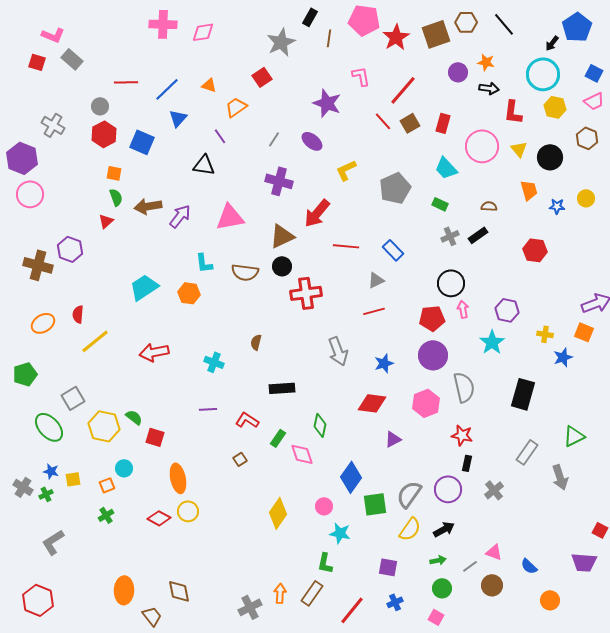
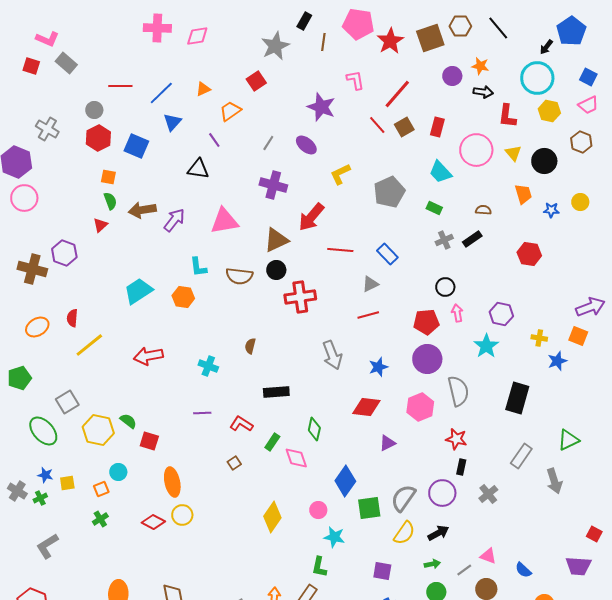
orange triangle: (209, 85) -> (203, 89), turned -42
black circle: (451, 283) -> (445, 287), size x0.7

